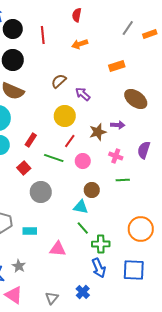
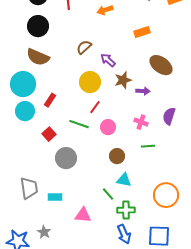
brown star: (98, 132) -> (123, 80), moved
red rectangle: (31, 140) -> (50, 100), moved
cyan triangle: (81, 207) -> (124, 180), moved

